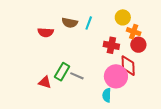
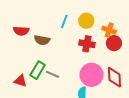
yellow circle: (123, 17) -> (86, 21), moved
brown semicircle: (70, 23) -> (42, 40), moved
red diamond: (128, 66) -> (114, 77), moved

